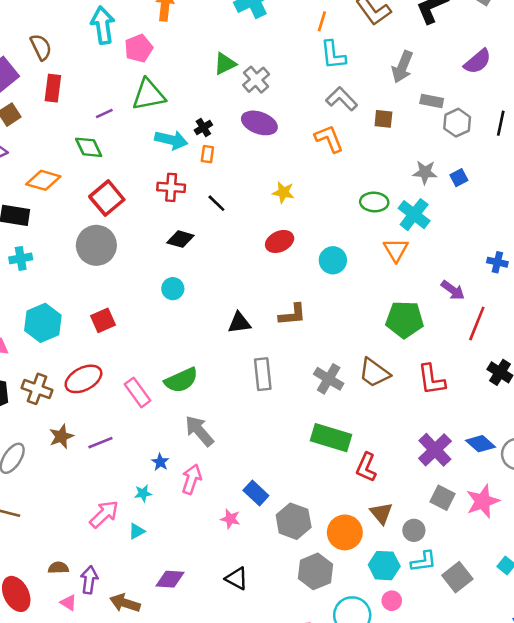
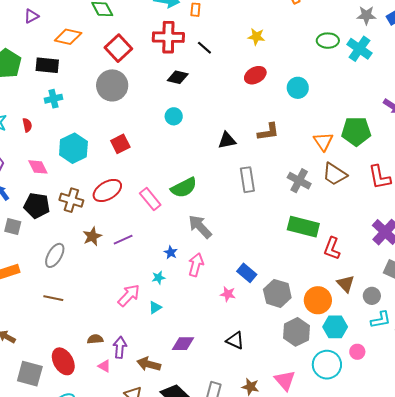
red cross: (171, 187) -> (168, 37), size x1.4
orange triangle: (396, 250) -> (323, 141), moved
cyan hexagon: (384, 566) -> (335, 327), moved

